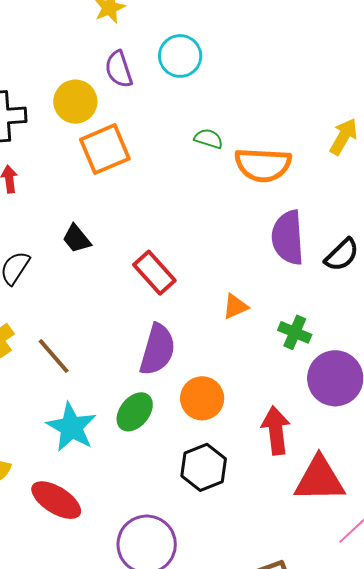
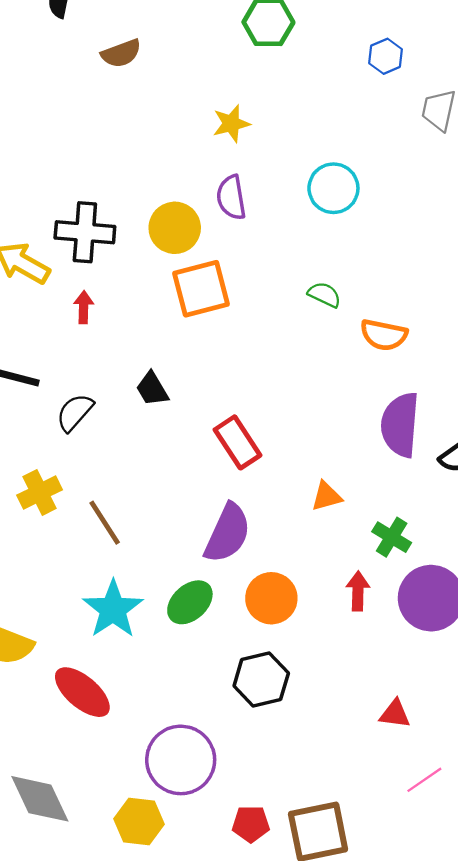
cyan circle: (180, 56) -> (333, 188), moved
orange semicircle: (263, 165) -> (384, 335), size x0.7
red arrow: (276, 430) -> (358, 591), moved, size x0.7
red triangle: (319, 479) -> (395, 714), size x0.5

